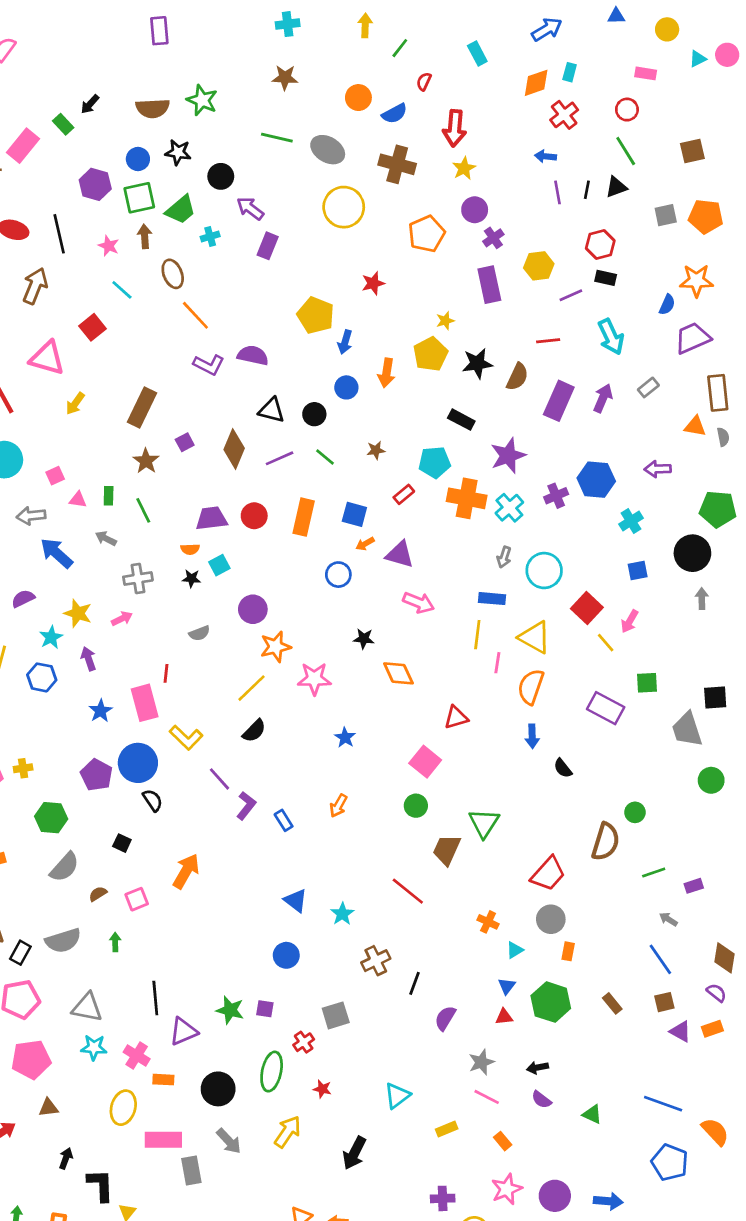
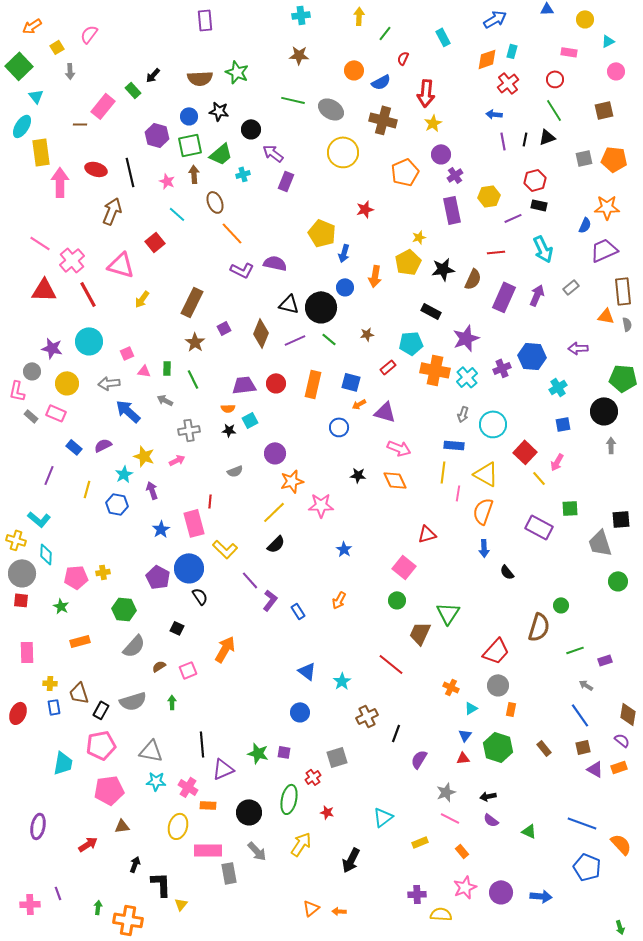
pink circle: (727, 55) -> (616, 71), moved
black circle: (314, 414) -> (321, 307), size x1.8
orange diamond: (398, 673) -> (395, 480), moved

